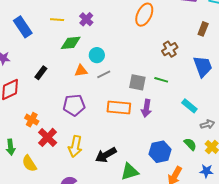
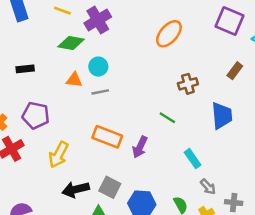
purple cross: (86, 19) -> (98, 20), size x1.5
black rectangle: (41, 73) -> (25, 69), turned 32
gray square: (137, 82) -> (110, 187), moved
purple pentagon: (74, 105) -> (36, 115), moved
gray arrow: (207, 124) -> (208, 187), turned 48
yellow arrow: (75, 146) -> (59, 155), moved

